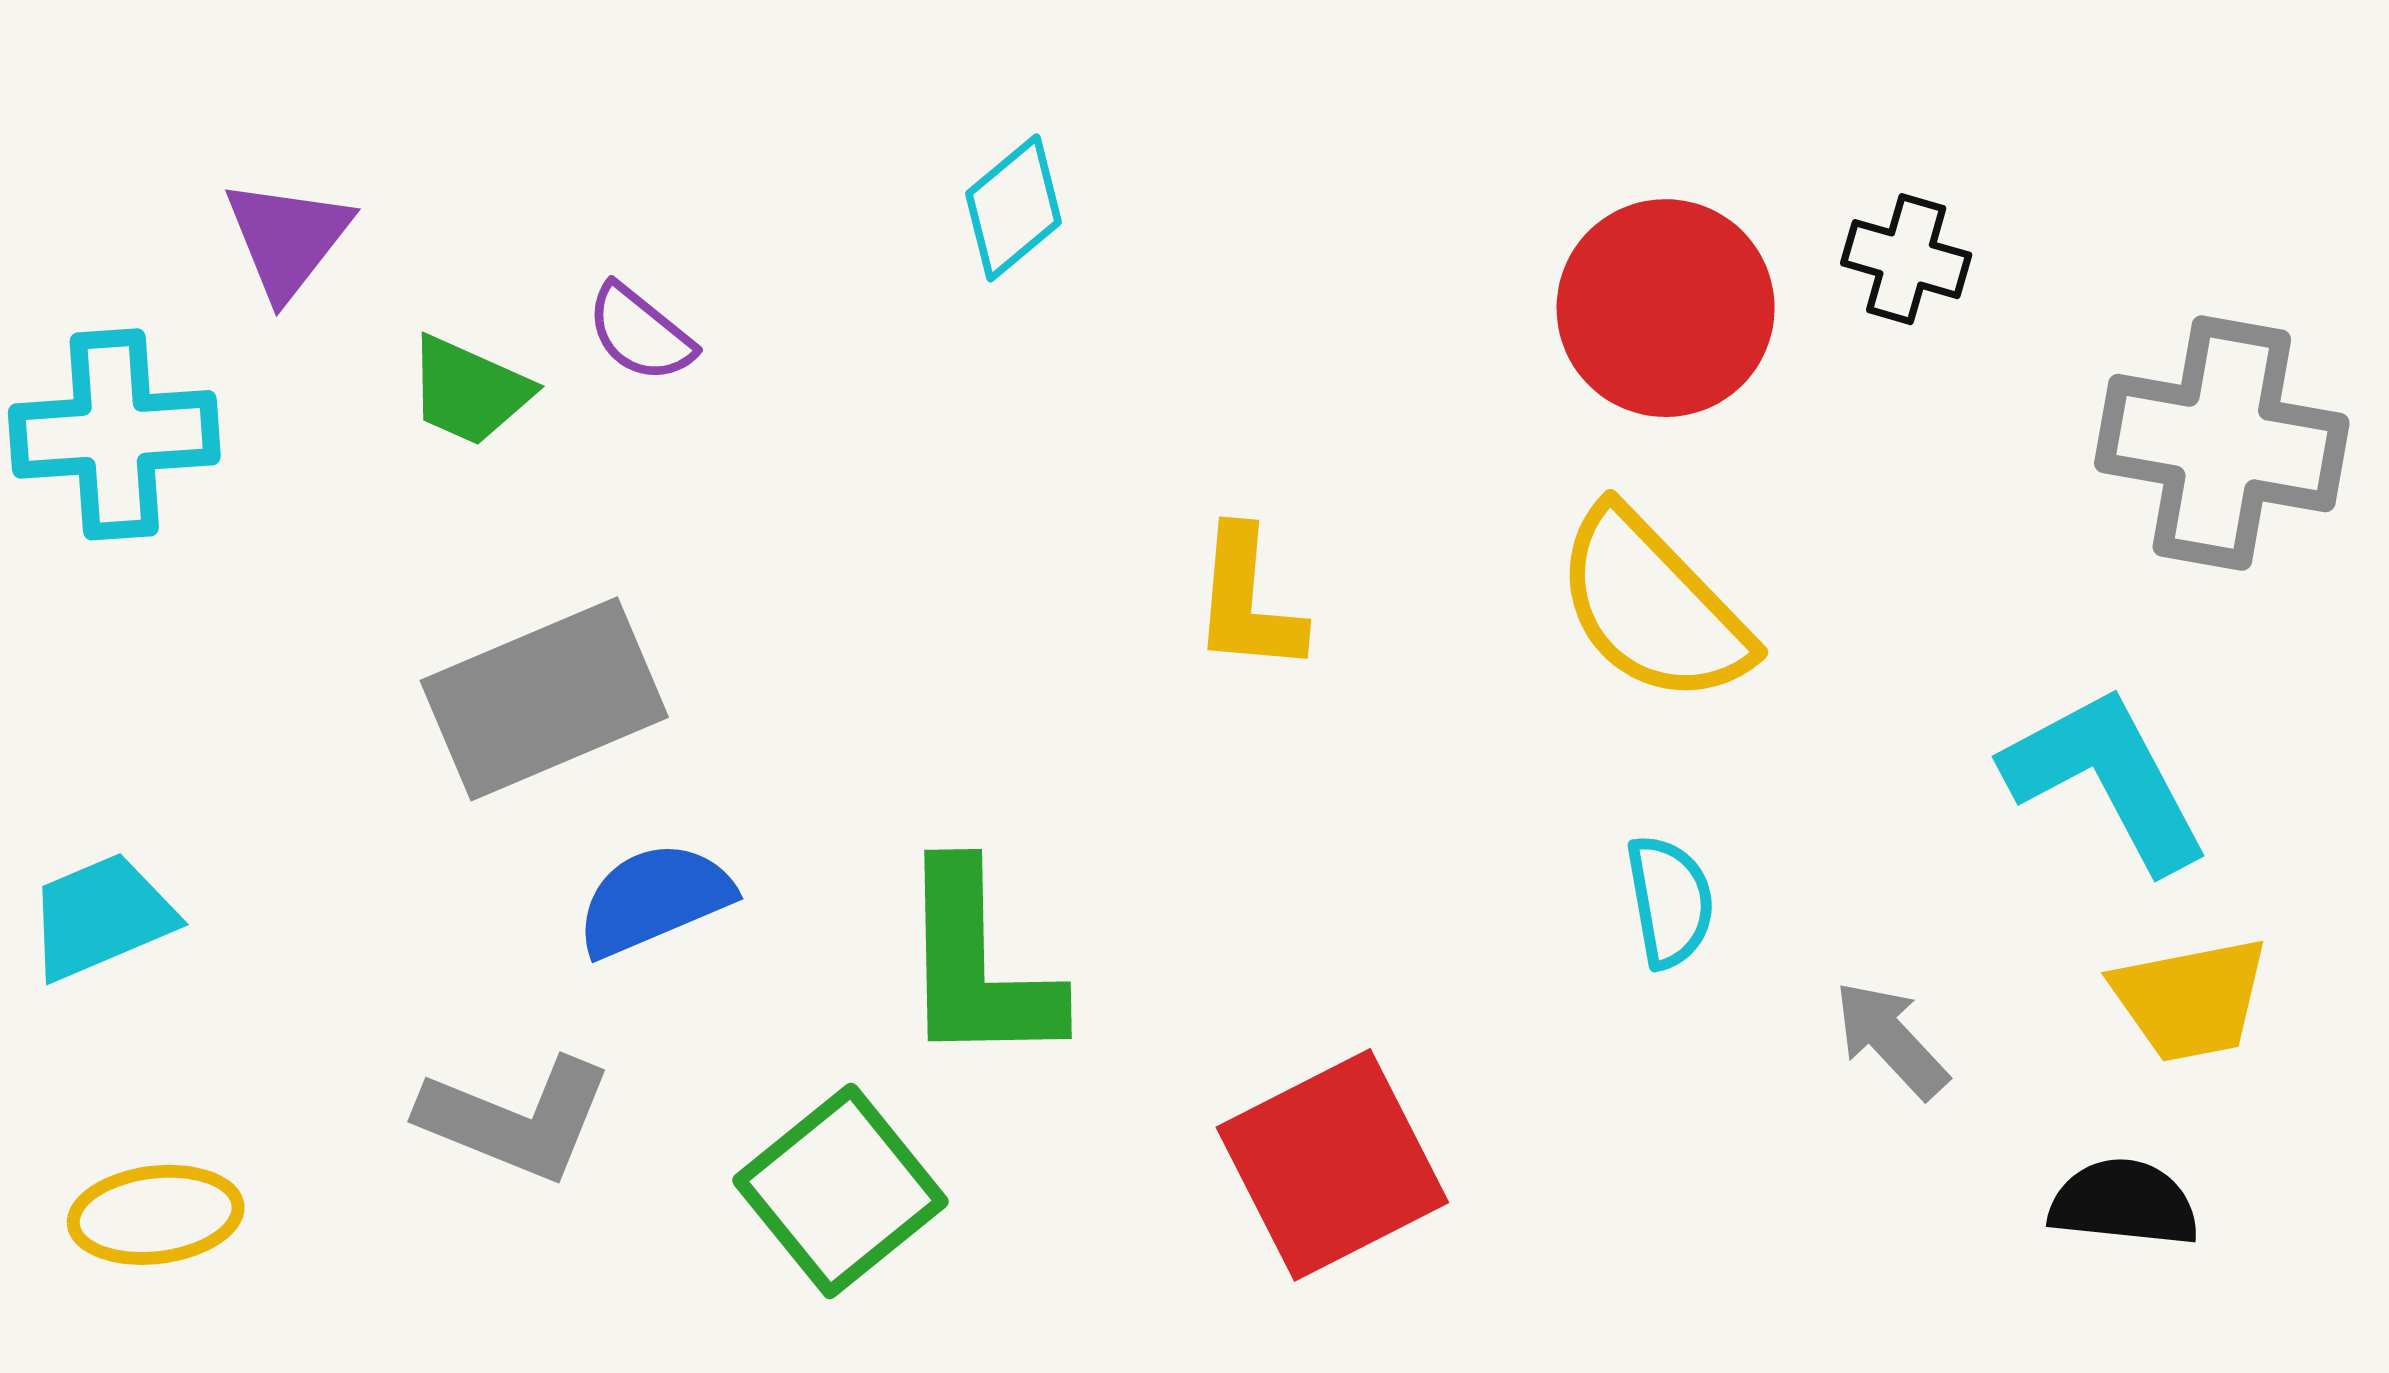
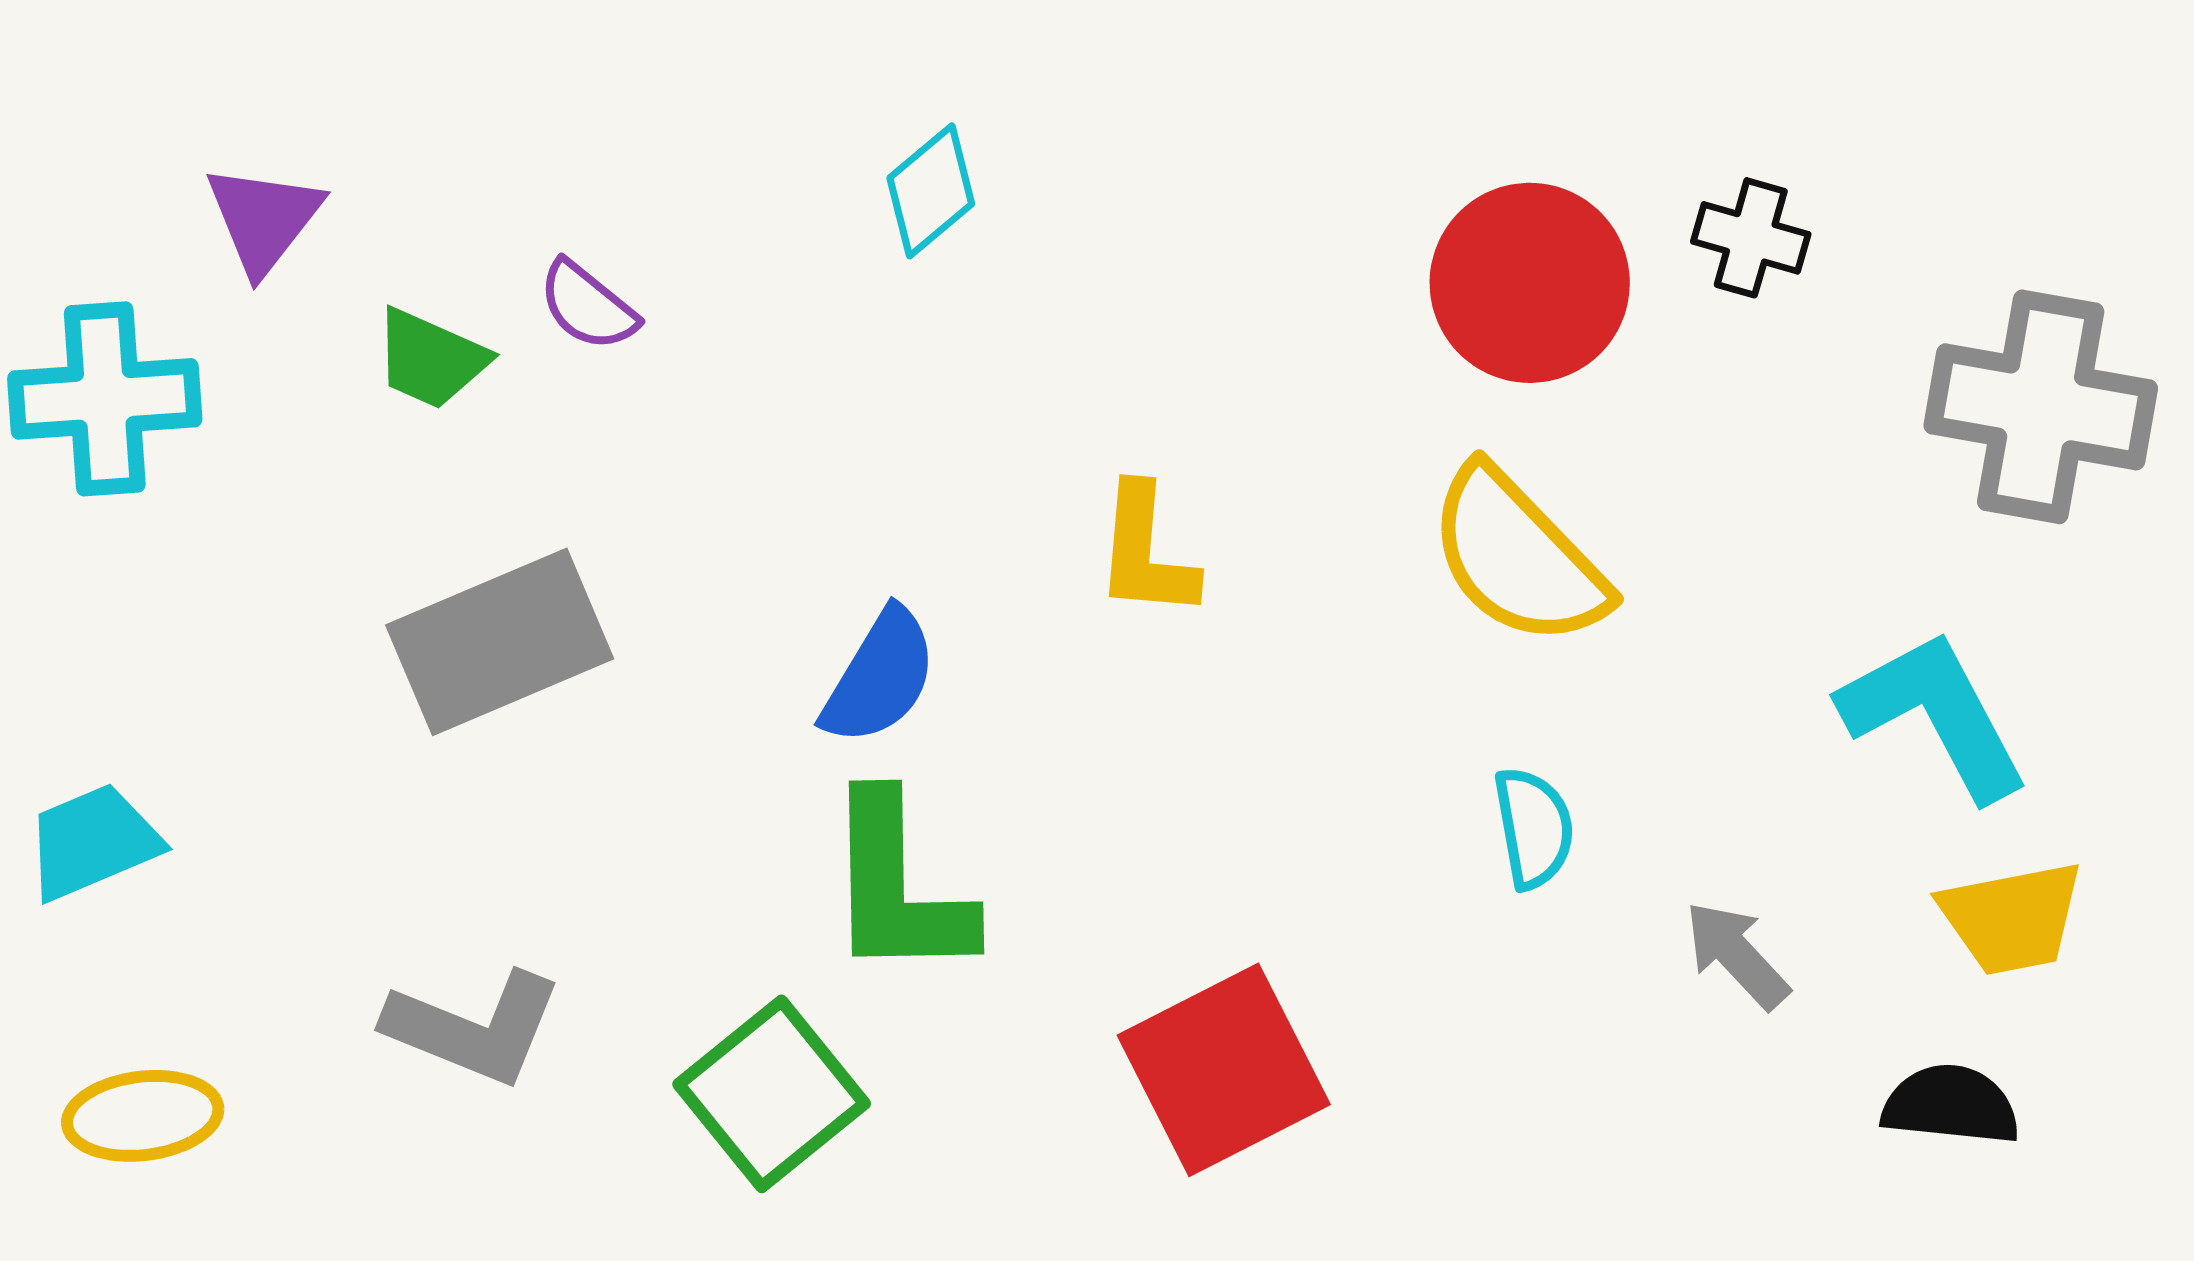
blue semicircle: (654, 899) -> (880, 677), moved, turned 144

